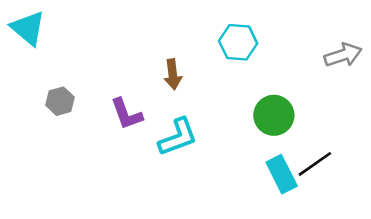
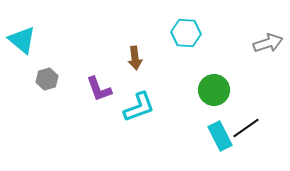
cyan triangle: (28, 28) -> (22, 40), moved

